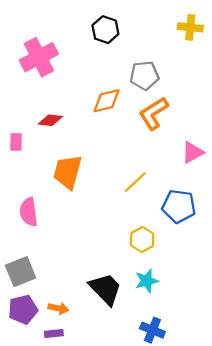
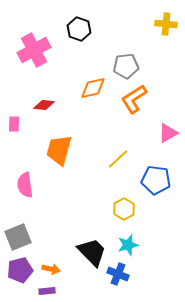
black hexagon: (105, 30) -> (79, 29), moved
blue cross: (152, 330) -> (118, 274), moved

